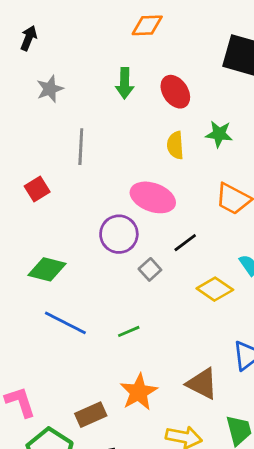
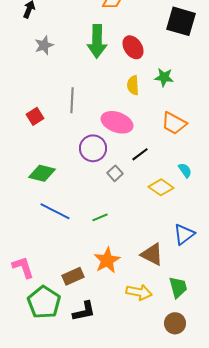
green arrow: (125, 83) -> (97, 41), size x1.5
gray line: (81, 147) -> (72, 100), moved

